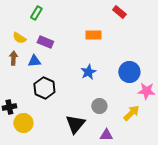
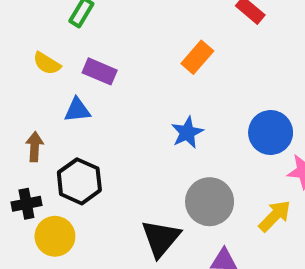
orange rectangle: (93, 35) -> (197, 57), turned -49
brown arrow: (13, 58) -> (35, 147), moved
black hexagon: (44, 88) -> (79, 181), moved
gray circle: (99, 106) -> (210, 202), size x1.5

